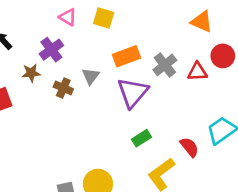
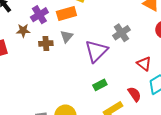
orange rectangle: (127, 56) -> (66, 13), moved
red triangle: (197, 72) -> (144, 64), moved, turned 35
brown cross: (63, 88) -> (46, 43), turned -32

